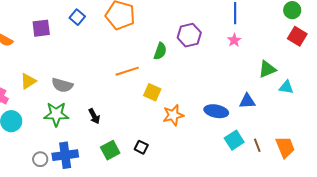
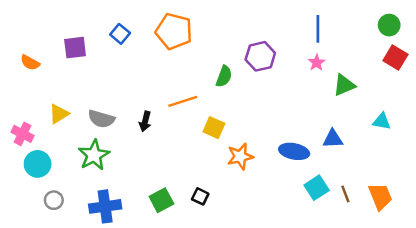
green triangle: (267, 69) -> (344, 85), moved
green star: (56, 114) -> (94, 155), turned -30
black arrow: (94, 116) -> (145, 121), moved, turned 42
gray circle: (40, 159) -> (54, 200), moved

